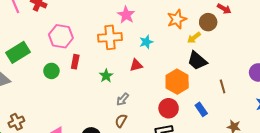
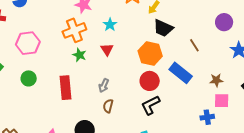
red rectangle: (75, 62) -> (66, 88), moved, size x1.6
red triangle: (136, 65) -> (107, 49), turned -32
green star: (106, 76) -> (79, 55), moved
blue rectangle: (201, 109) -> (181, 73), size x1.6

